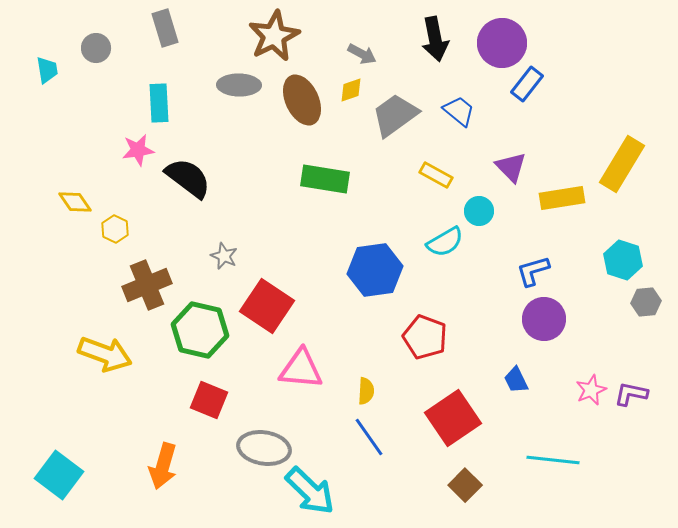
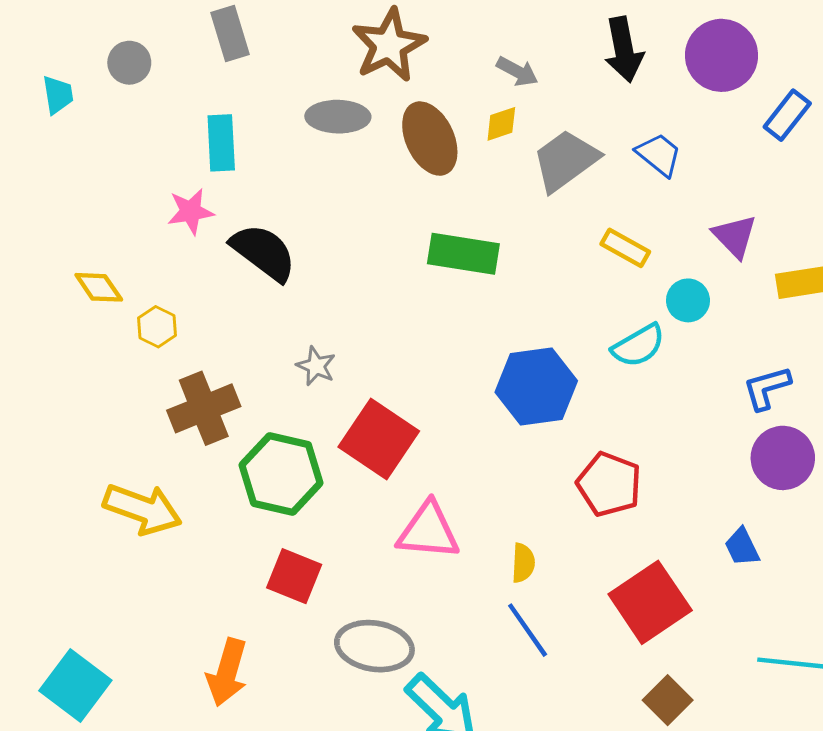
blue rectangle: (527, 84) -> (787, 115), moved

